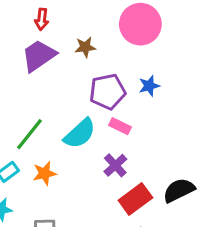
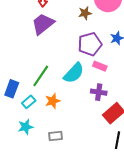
brown star: (85, 47) -> (85, 13), moved
purple cross: (115, 165) -> (99, 92), turned -35

